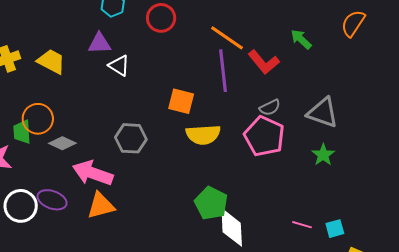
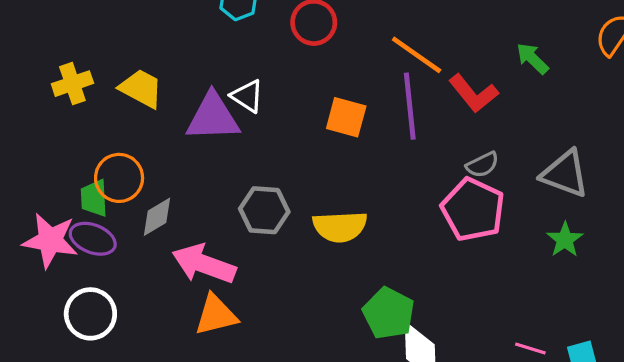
purple triangle: (99, 43) -> (213, 117), moved, size x1.5
orange square: (181, 101) -> (346, 117), moved
yellow semicircle: (203, 135) -> (340, 227), moved
gray diamond: (62, 143) -> (157, 217), turned -56
purple ellipse: (52, 200) -> (93, 239), moved

